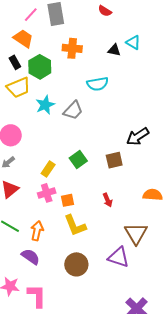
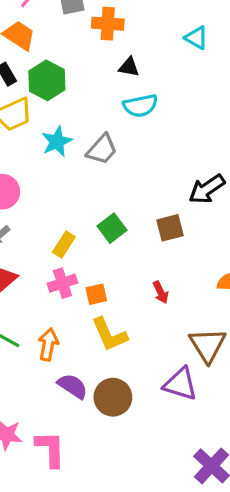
orange cross: (72, 48) -> (108, 24), moved
black triangle: (114, 50) -> (129, 67), moved
purple semicircle: (31, 257) -> (73, 386), moved

